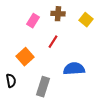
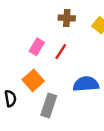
pink rectangle: (33, 21) -> (37, 47), moved
orange square: (25, 57) -> (33, 80), moved

